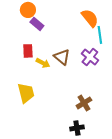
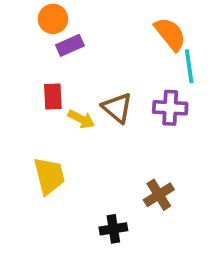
purple rectangle: (37, 24) -> (70, 45), turned -64
purple cross: (90, 57) -> (170, 108), turned -36
black cross: (77, 128) -> (113, 229), moved

